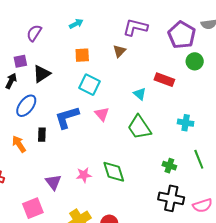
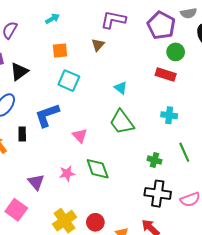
red rectangle: (164, 80) -> (166, 75), moved
pink triangle: (102, 114) -> (80, 136), moved
pink square: (33, 208) -> (16, 210), turned -30

